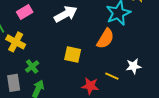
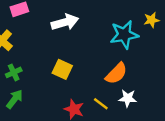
orange semicircle: (105, 39) -> (116, 73), moved

